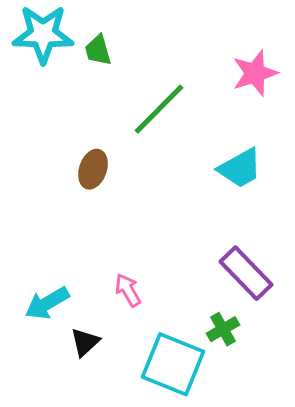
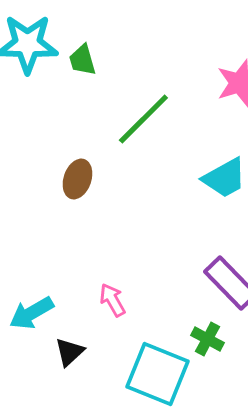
green cross: (223, 329) -> (207, 339), turned -32

